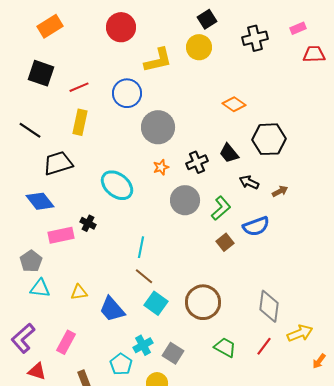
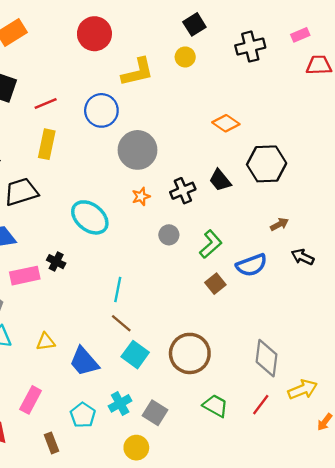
yellow circle: (199, 47) -> (185, 57), size x0.7
black arrow: (249, 182) -> (303, 257), moved
gray circle: (185, 200) -> (169, 235), size x0.6
cyan pentagon: (121, 364) -> (83, 415), moved

